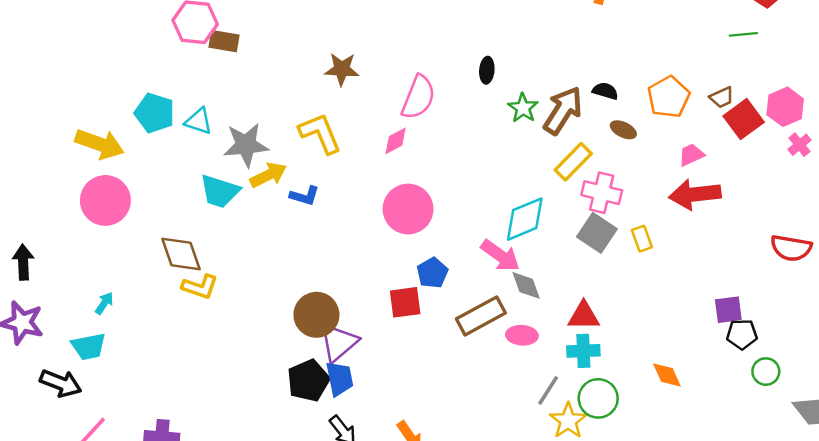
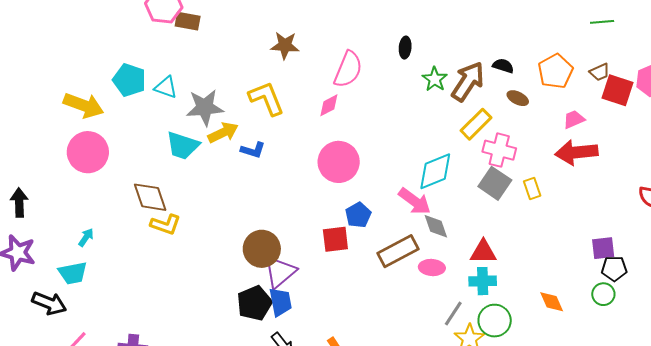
green line: (743, 34) -> (602, 22), moved
red square: (744, 119) -> (617, 90), turned -36
green circle: (766, 372) -> (603, 294), moved

